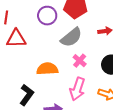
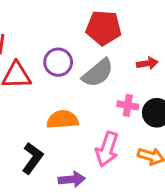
purple circle: (47, 16) -> (58, 62), moved
pink cross: (80, 61) -> (128, 105), moved, turned -32

